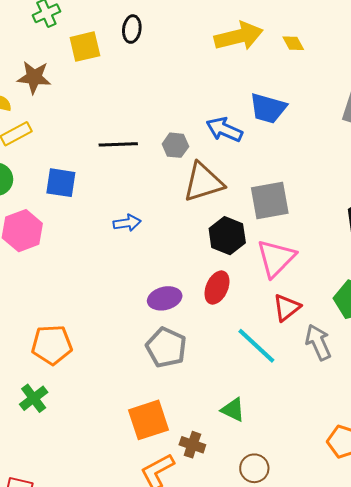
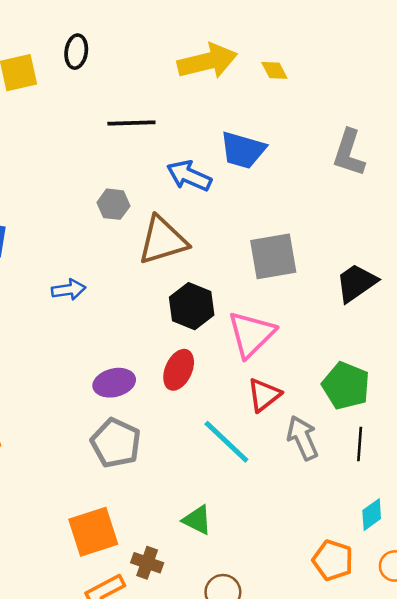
black line: (118, 144) -> (131, 123), moved
gray hexagon: (175, 145) -> (113, 204), moved
gray square: (270, 200) -> (273, 256), moved

